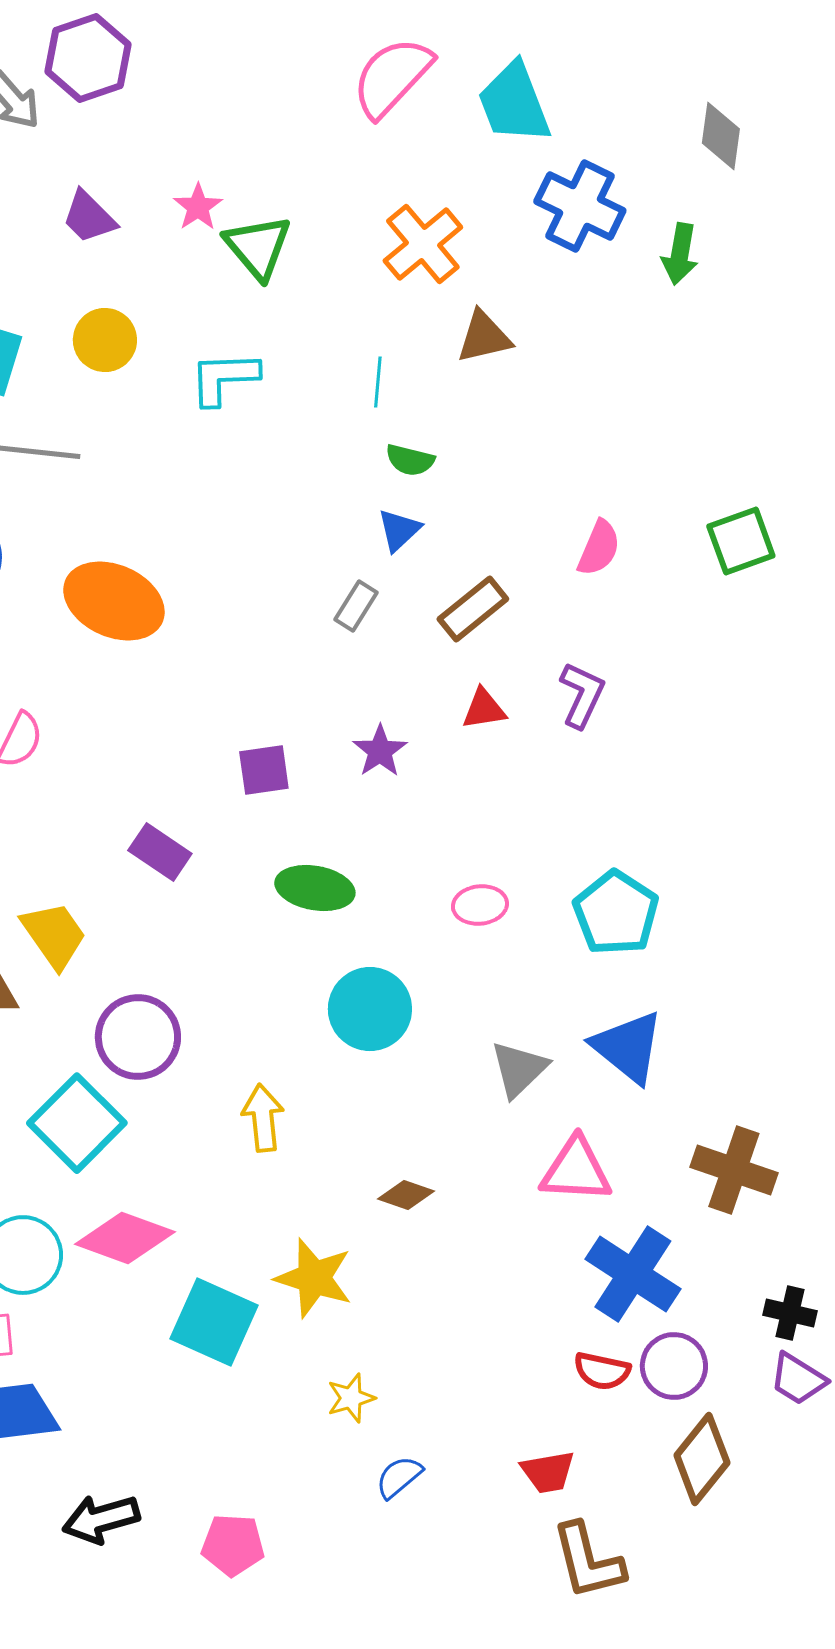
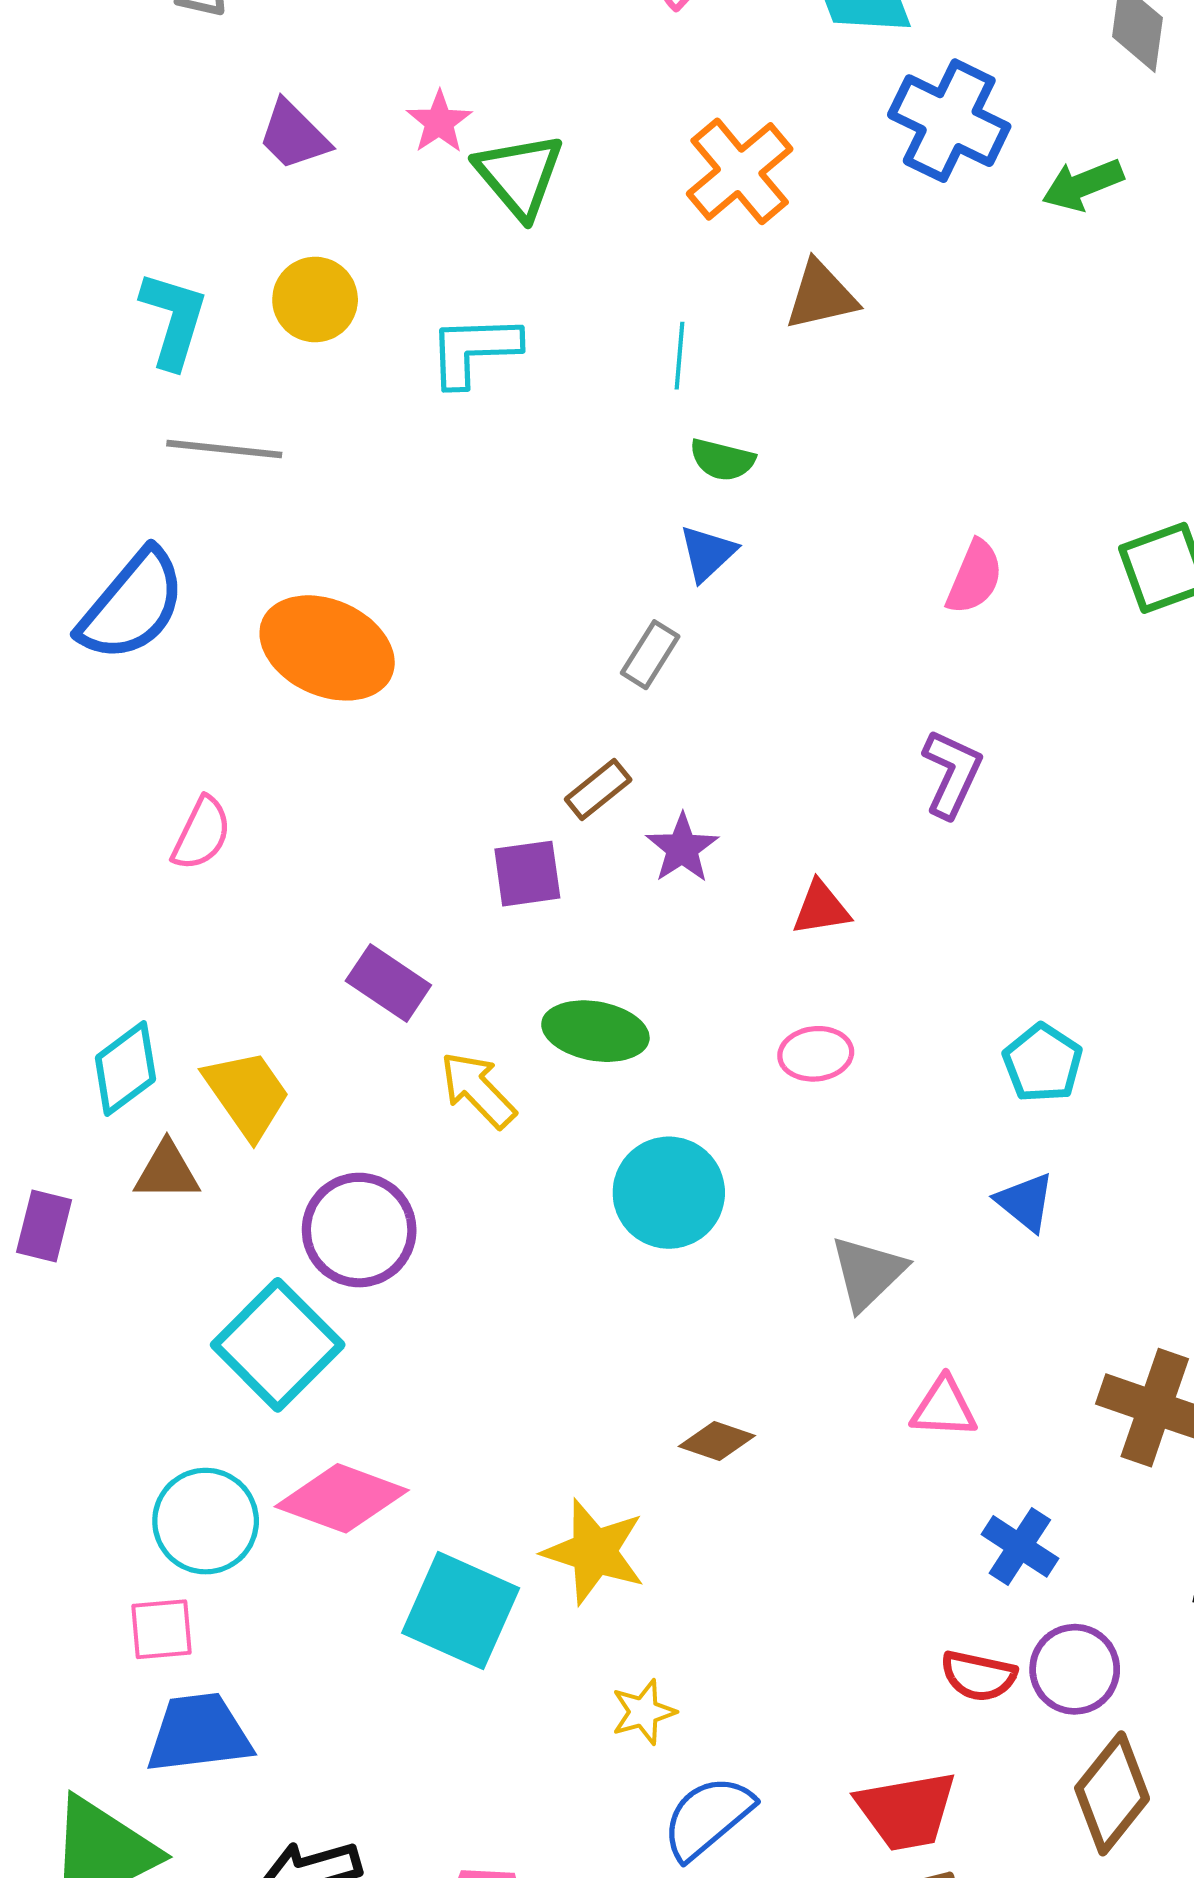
green arrow: (680, 254) -> (1083, 185), turned 58
brown rectangle: (473, 609) -> (598, 789), moved, size x0.7
red triangle: (484, 709) -> (821, 908), moved
cyan pentagon: (616, 913) -> (1043, 1063), moved, size x0.7
blue triangle: (628, 1047) -> (1025, 1202), moved, size x0.6
yellow arrow: (263, 1118) -> (478, 1090), moved, turned -38
pink triangle: (576, 1170) -> (944, 1408), size x0.7
blue cross: (633, 1274) -> (1020, 1546), size x0.6
red trapezoid: (548, 1472) -> (906, 1811), size x1.4
blue semicircle: (399, 1477) -> (708, 1817), size x1.5

